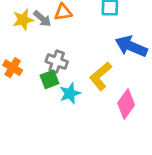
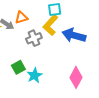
gray cross: (57, 62) -> (34, 38), moved, turned -35
yellow L-shape: (100, 76) -> (51, 25), moved

